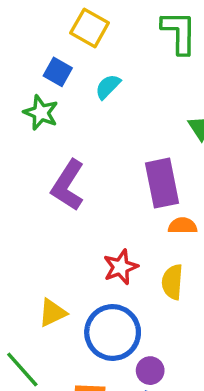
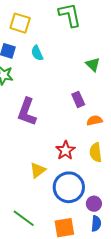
cyan semicircle: (108, 87) -> (37, 53), turned -56
purple rectangle: (162, 183) -> (78, 99), size x0.6
yellow triangle: (52, 313) -> (38, 170), moved

